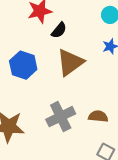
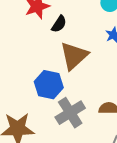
blue hexagon: (23, 65) -> (49, 85), moved

